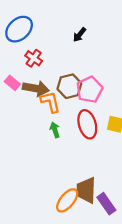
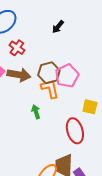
orange L-shape: (50, 102) -> (50, 89), moved
red ellipse: (87, 124) -> (75, 131), moved

